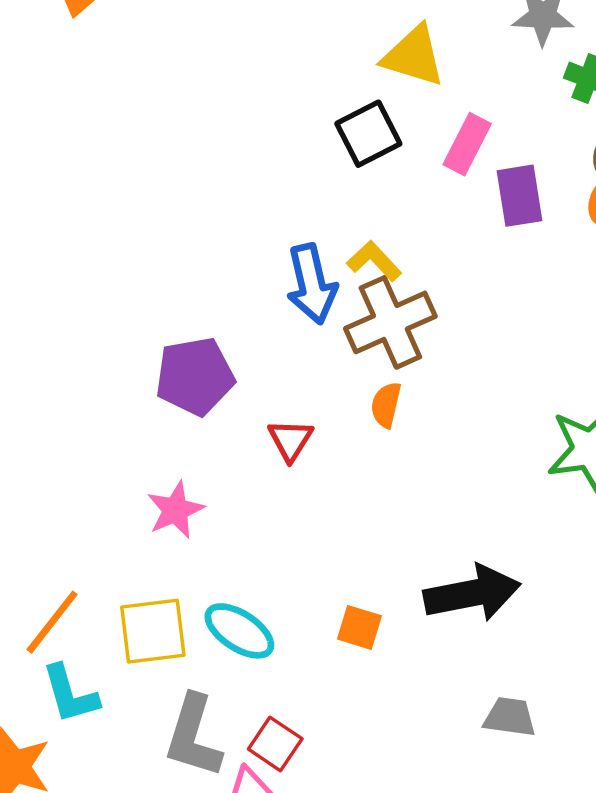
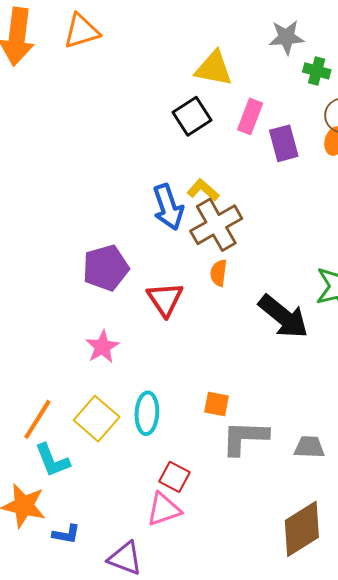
red triangle: (290, 440) -> (165, 299), size x1.4
black arrow: (472, 593) -> (283, 317), moved, turned 56
yellow square: (153, 631) -> (97, 419), turned -36
cyan ellipse: (239, 631) -> (147, 413), turned 66
gray L-shape: (193, 736) -> (245, 438), moved, turned 81

